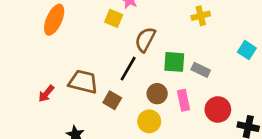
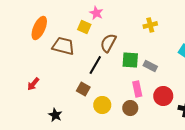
brown trapezoid: (83, 82) -> (63, 46), moved
brown circle: (157, 94) -> (130, 108), moved
yellow circle: (149, 121) -> (102, 105), moved

